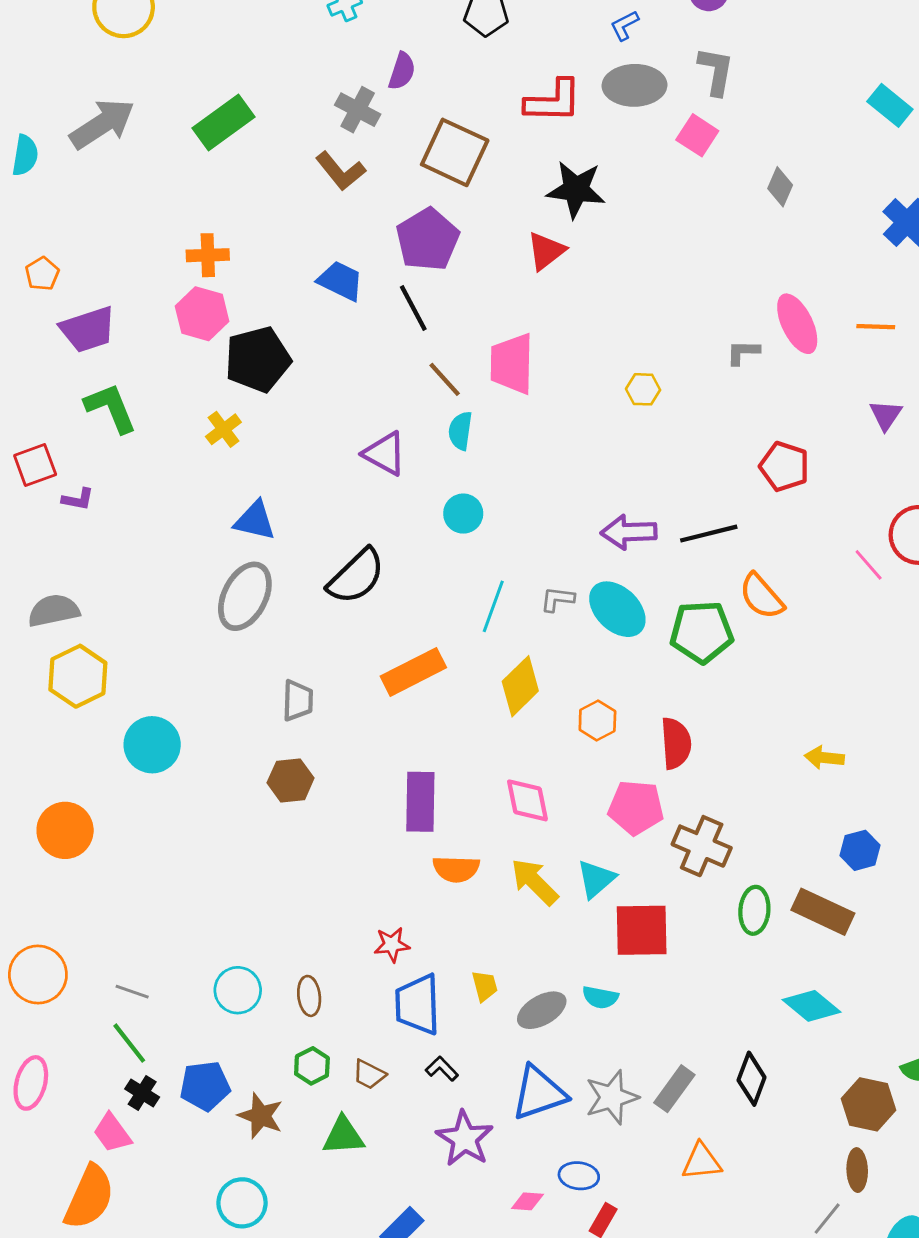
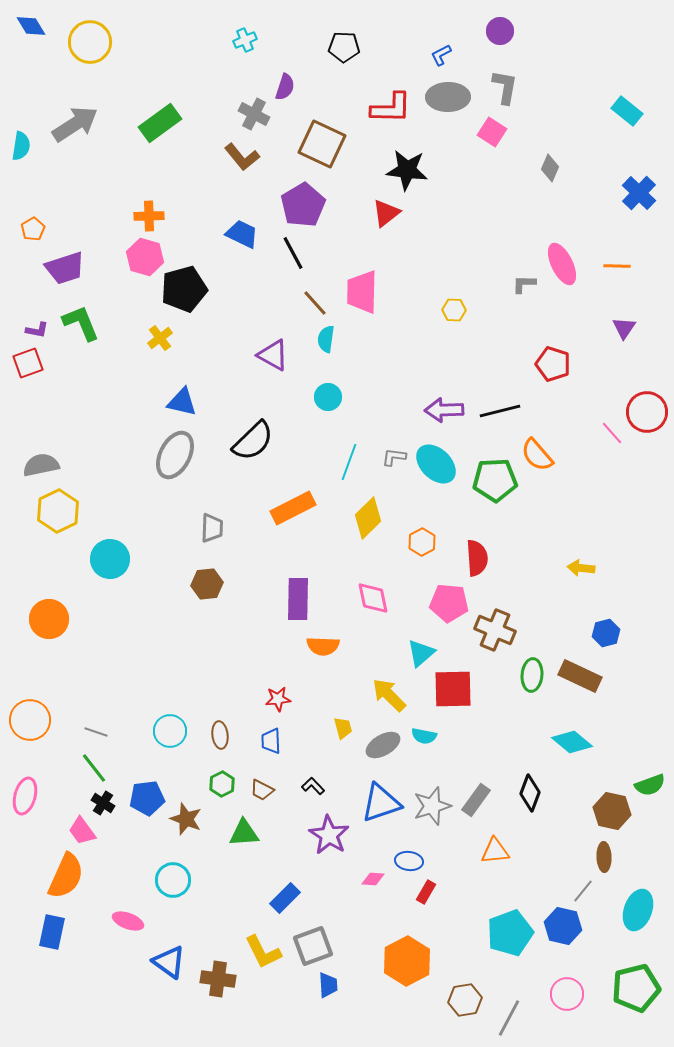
purple L-shape: (78, 499) -> (37, 330), moved
yellow arrow: (535, 882) -> (389, 695), moved
blue trapezoid: (418, 1004) -> (271, 741), moved, size x0.6

